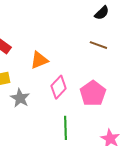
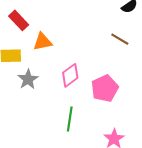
orange triangle: (39, 60) -> (43, 42), moved

